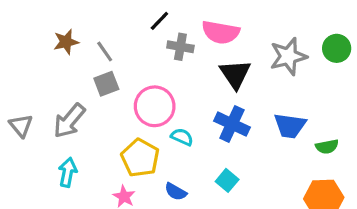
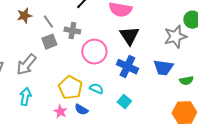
gray cross: (180, 47) -> (72, 31), moved
gray star: (288, 56) -> (175, 37), moved
pink circle: (155, 106) -> (94, 52), moved
cyan semicircle: (182, 137) -> (96, 89), moved
blue semicircle: (176, 192) -> (81, 110), moved

